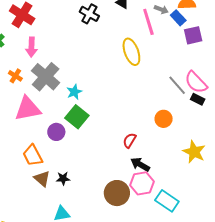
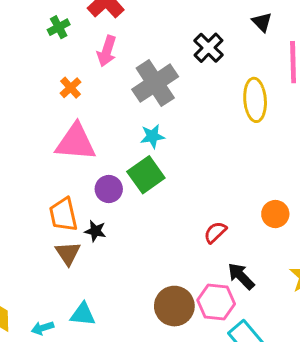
black cross: (89, 14) -> (209, 48), moved
gray cross: (46, 77) -> (155, 83), moved
black arrow: (140, 164) -> (241, 276), moved
black star: (63, 178) -> (95, 231), moved

